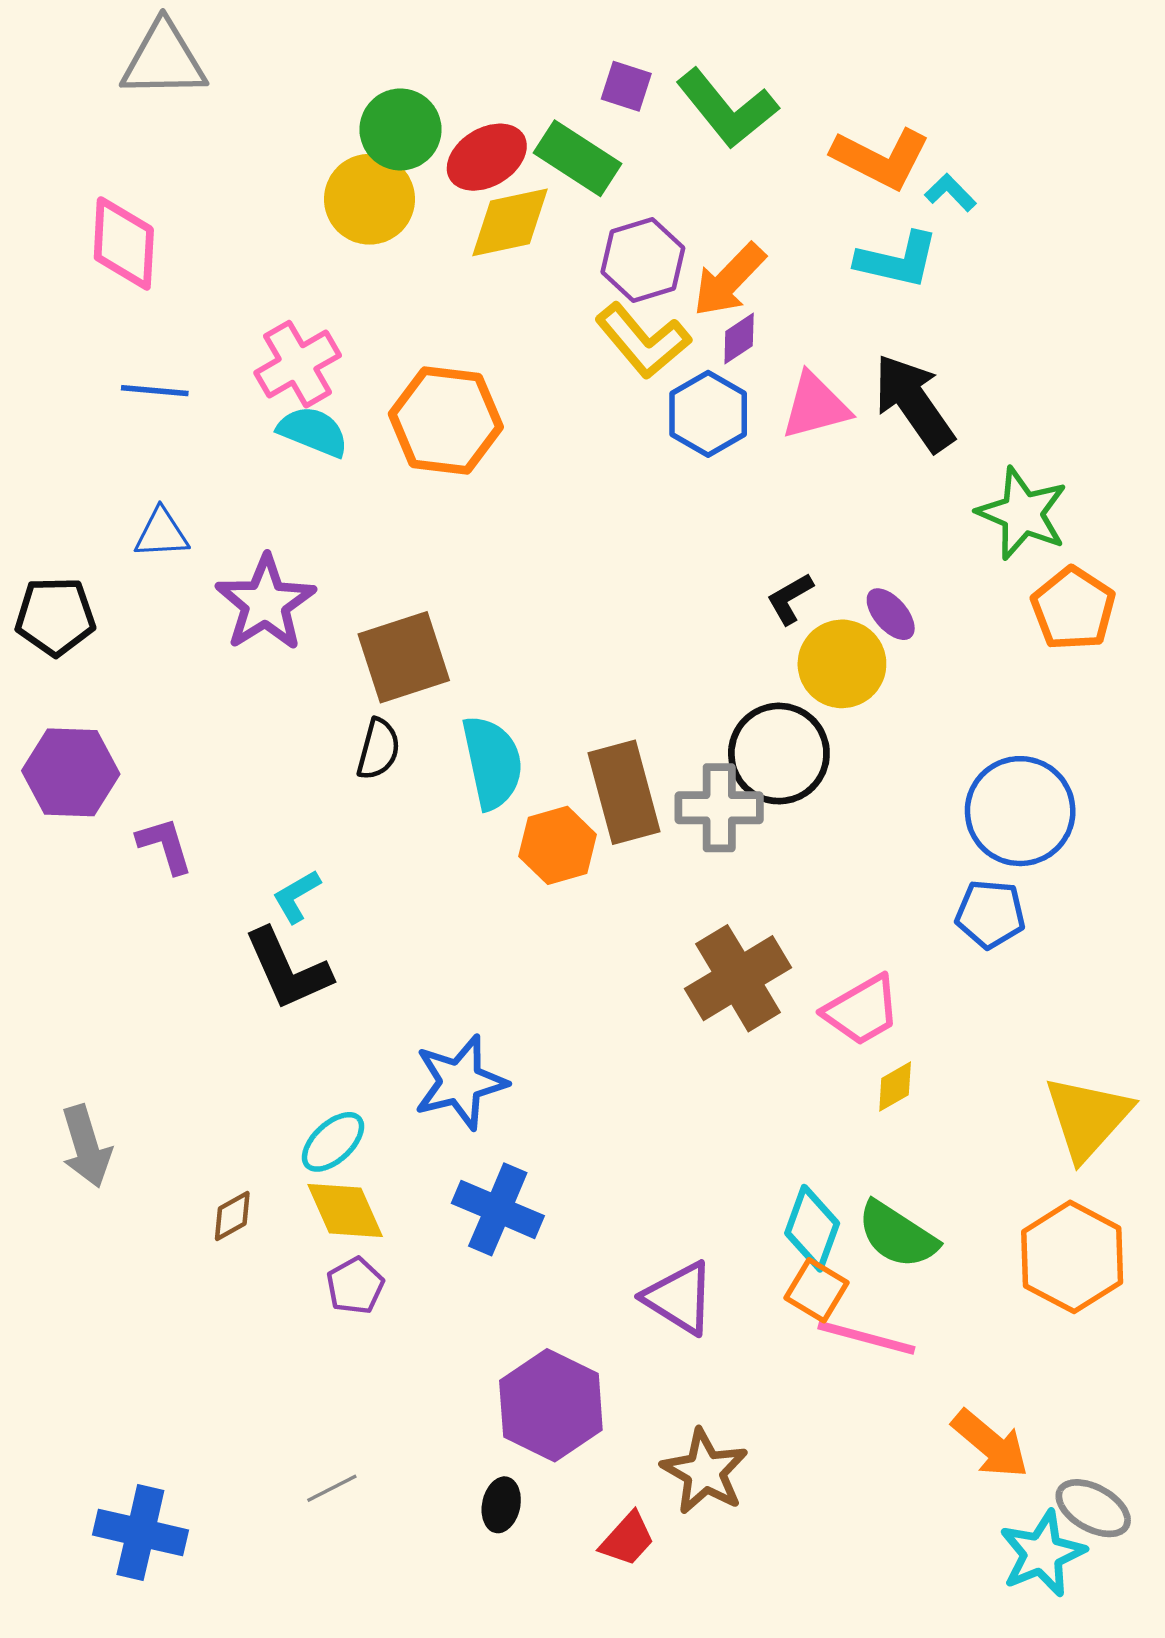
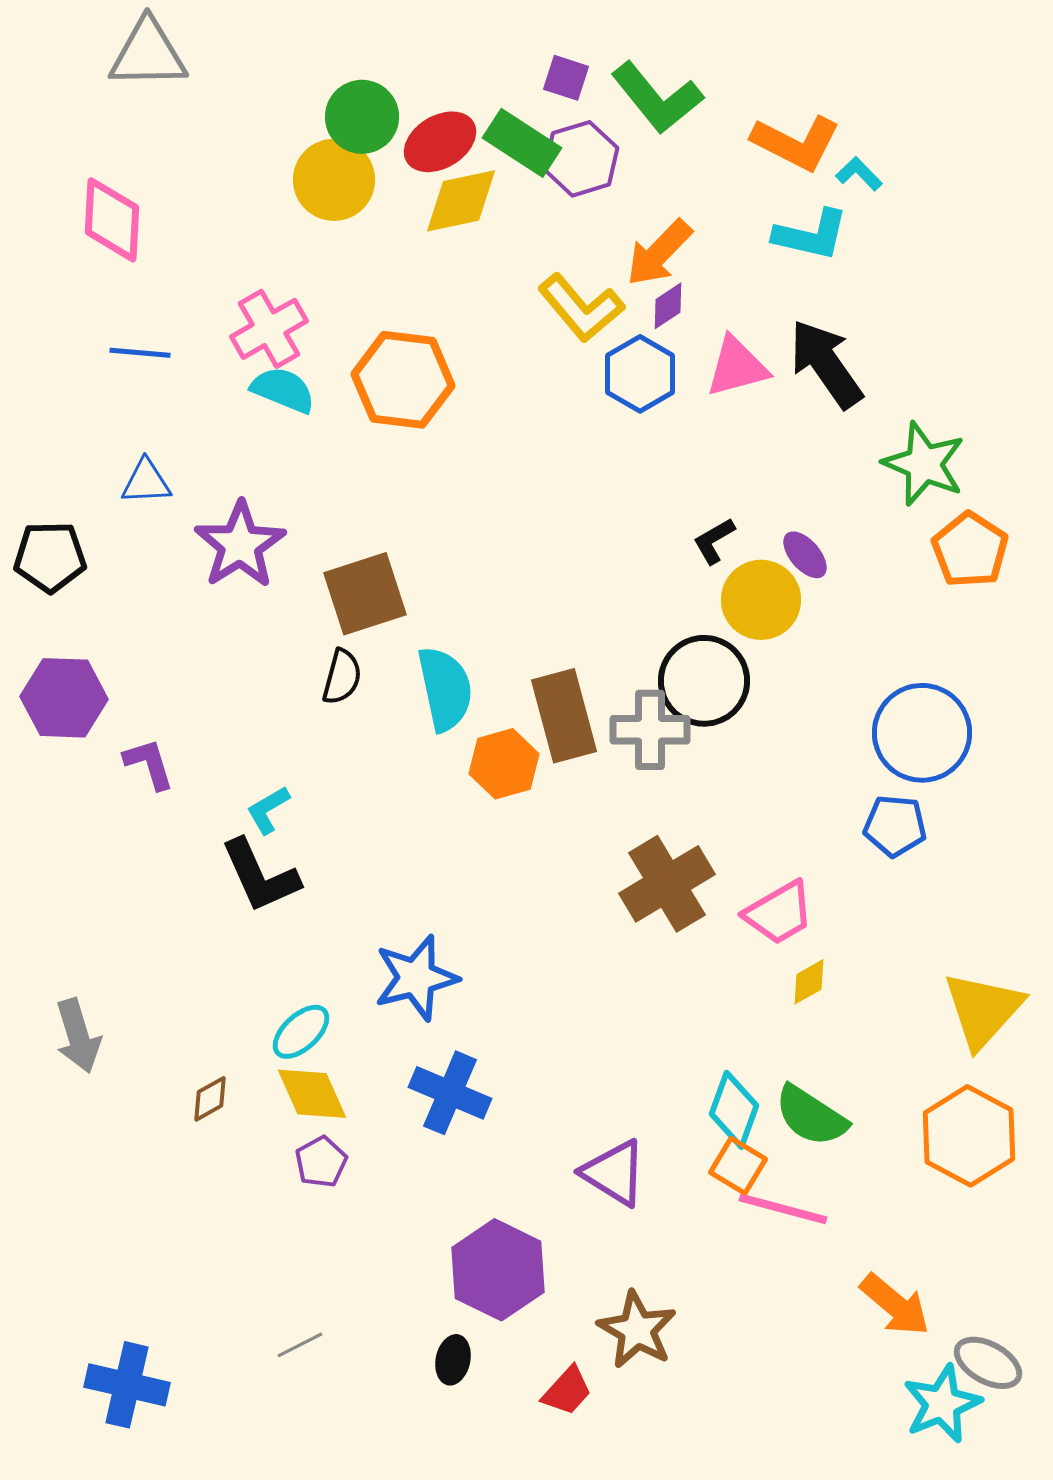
purple hexagon: (643, 260) -> (581, 159), moved

